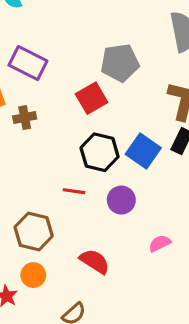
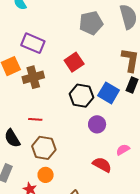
gray pentagon: (120, 63) -> (91, 23), moved
brown cross: (25, 118) -> (33, 77), size x1.5
red line: (74, 191) -> (35, 119), moved
red semicircle: (95, 261) -> (102, 165), moved

